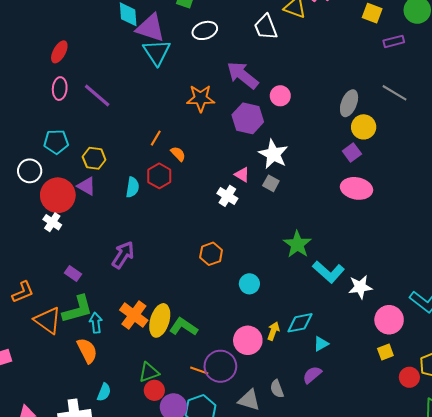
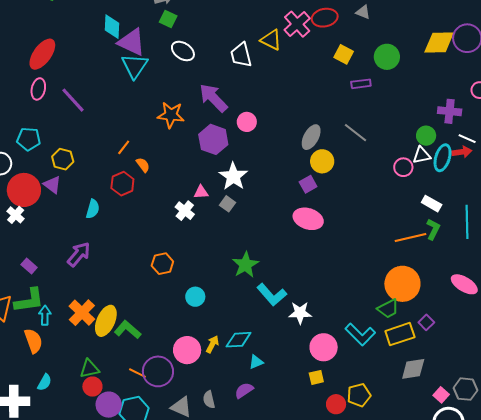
white ellipse: (205, 30) -> (183, 51), turned 45
red ellipse: (59, 52) -> (42, 54), size x1.5
pink triangle: (242, 175) -> (201, 192), turned -42
cyan semicircle: (133, 187) -> (93, 209), moved

